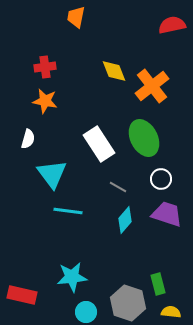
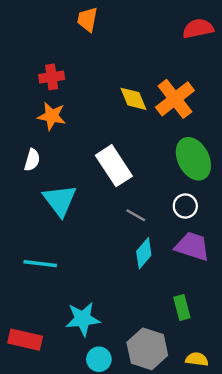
yellow diamond: (114, 71) -> (133, 99), moved
green ellipse: (144, 138) -> (193, 159), moved
cyan line: (68, 211) -> (40, 264), moved
green rectangle: (158, 284) -> (182, 307), moved

